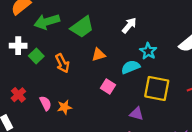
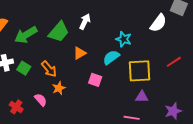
white arrow: (129, 25) -> (85, 22), moved
pink semicircle: (45, 103) -> (41, 100), moved
orange star: (64, 107) -> (59, 88), moved
purple triangle: (137, 114) -> (142, 97), moved

